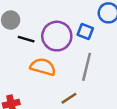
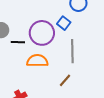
blue square: (85, 32) -> (64, 23), turned 32

